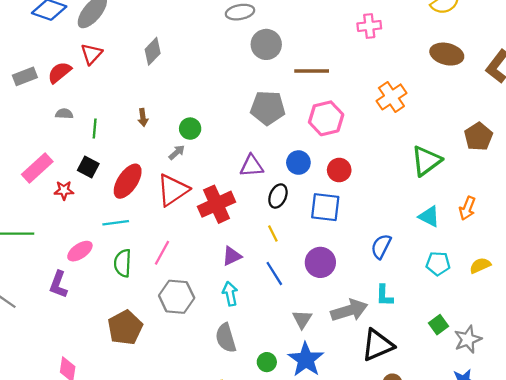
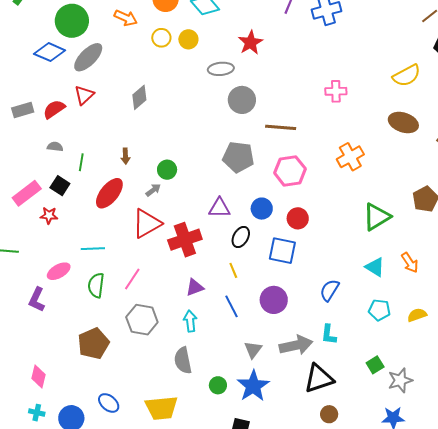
black square: (88, 167) -> (60, 186), moved
red ellipse: (128, 181) -> (109, 193), moved
orange arrow: (467, 208) -> (410, 263), turned -60

